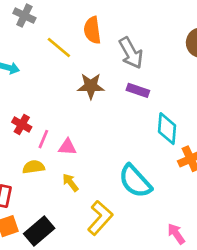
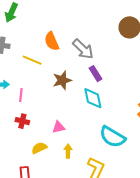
purple rectangle: (138, 90) -> (96, 74), turned 56
cyan diamond: (167, 129) -> (93, 98), moved
pink line: (43, 139) -> (21, 95), moved
yellow arrow: (70, 182) -> (68, 151), turned 56

